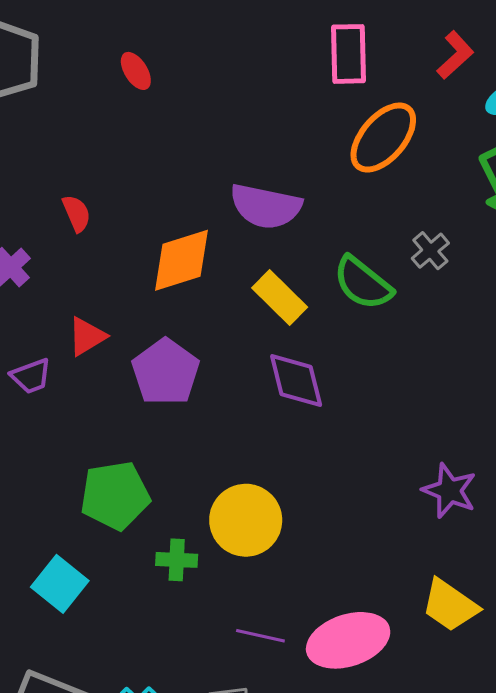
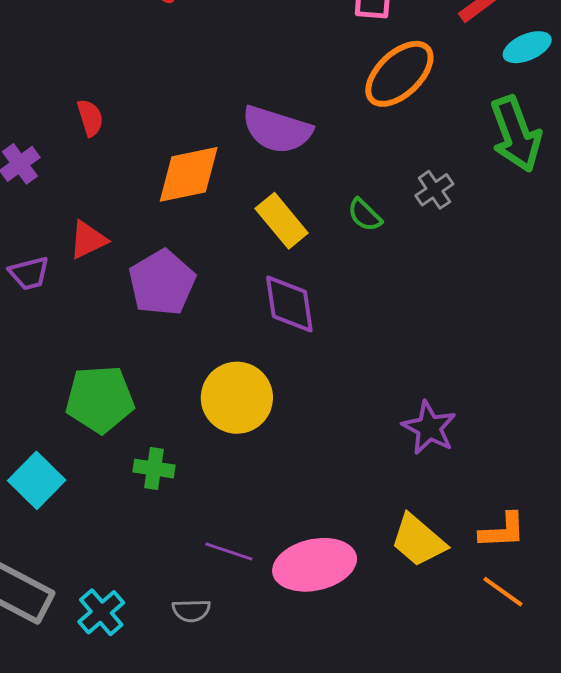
green semicircle: (363, 283) -> (365, 215), size x0.6
yellow circle: (246, 520) -> (237, 398), moved

